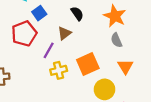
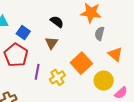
gray semicircle: (116, 40) -> (100, 34), turned 56
purple line: (49, 50) -> (37, 72), moved

